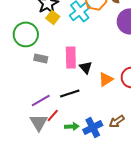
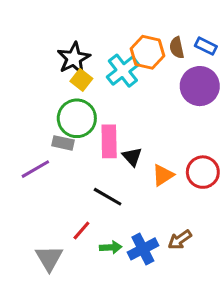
green circle: (26, 34) -> (77, 118), moved
black line: (70, 93) -> (108, 197), turned 48
purple line: (41, 100) -> (35, 169), moved
gray triangle: (39, 122) -> (49, 258), moved

